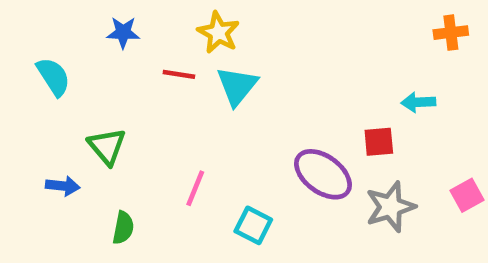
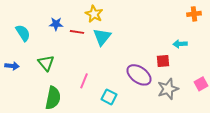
blue star: (123, 33) -> (56, 24), moved
blue arrow: (63, 186) -> (12, 66), moved
green semicircle: (123, 228) -> (53, 98), size x1.6

